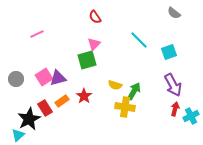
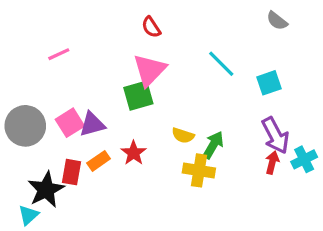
pink triangle: (94, 44) -> (150, 70), size x1.6
gray circle: (16, 79) -> (25, 126), size x1.6
red rectangle: (45, 108) -> (71, 172), turned 42
red arrow: (175, 109) -> (272, 162), moved
cyan cross: (191, 116) -> (304, 159), moved

